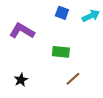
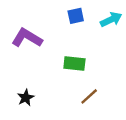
blue square: (62, 13) -> (76, 16), turned -32

